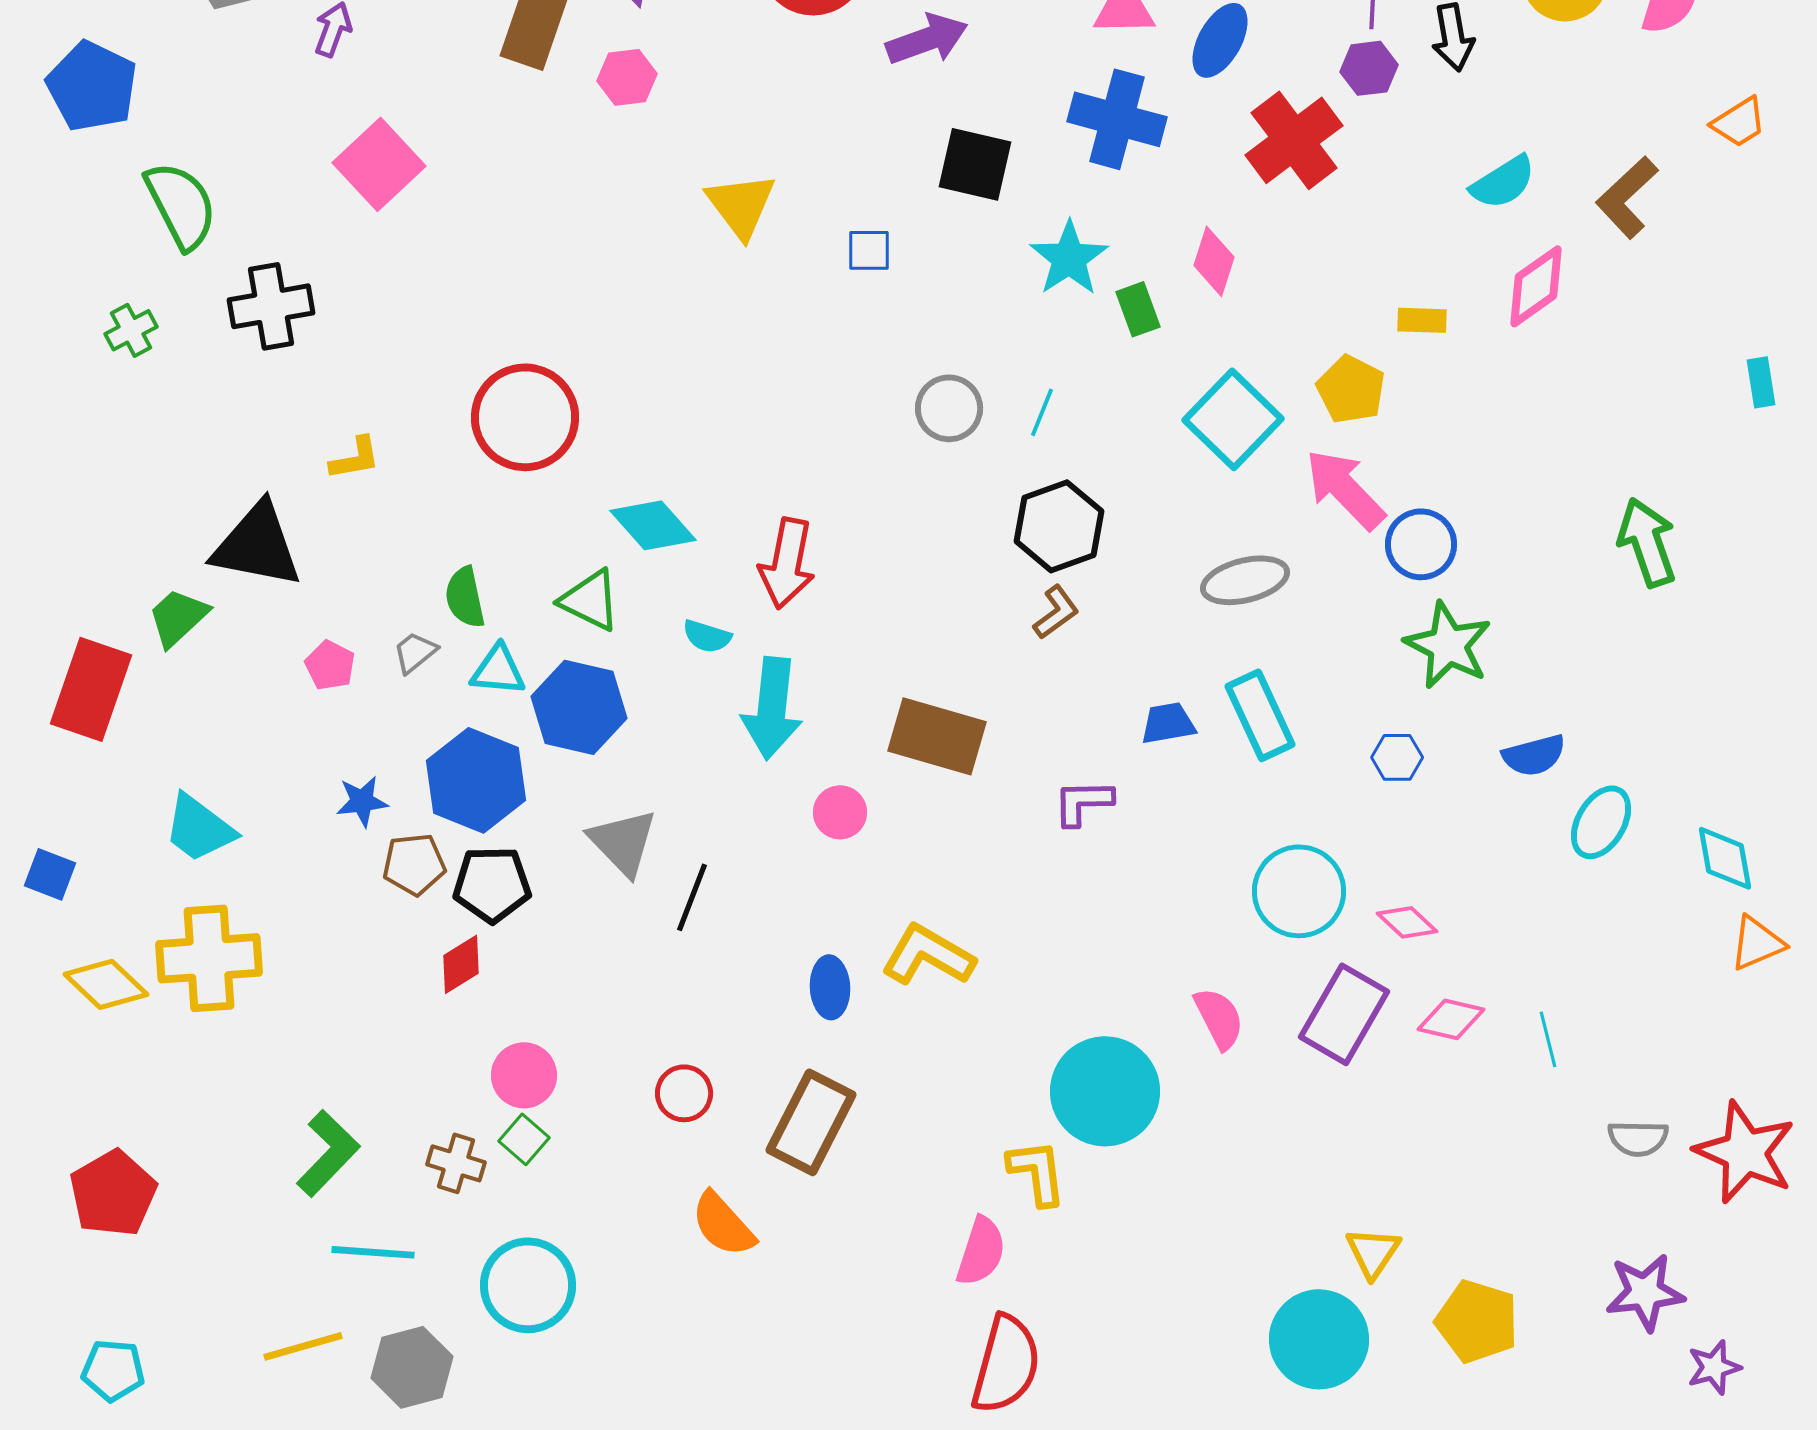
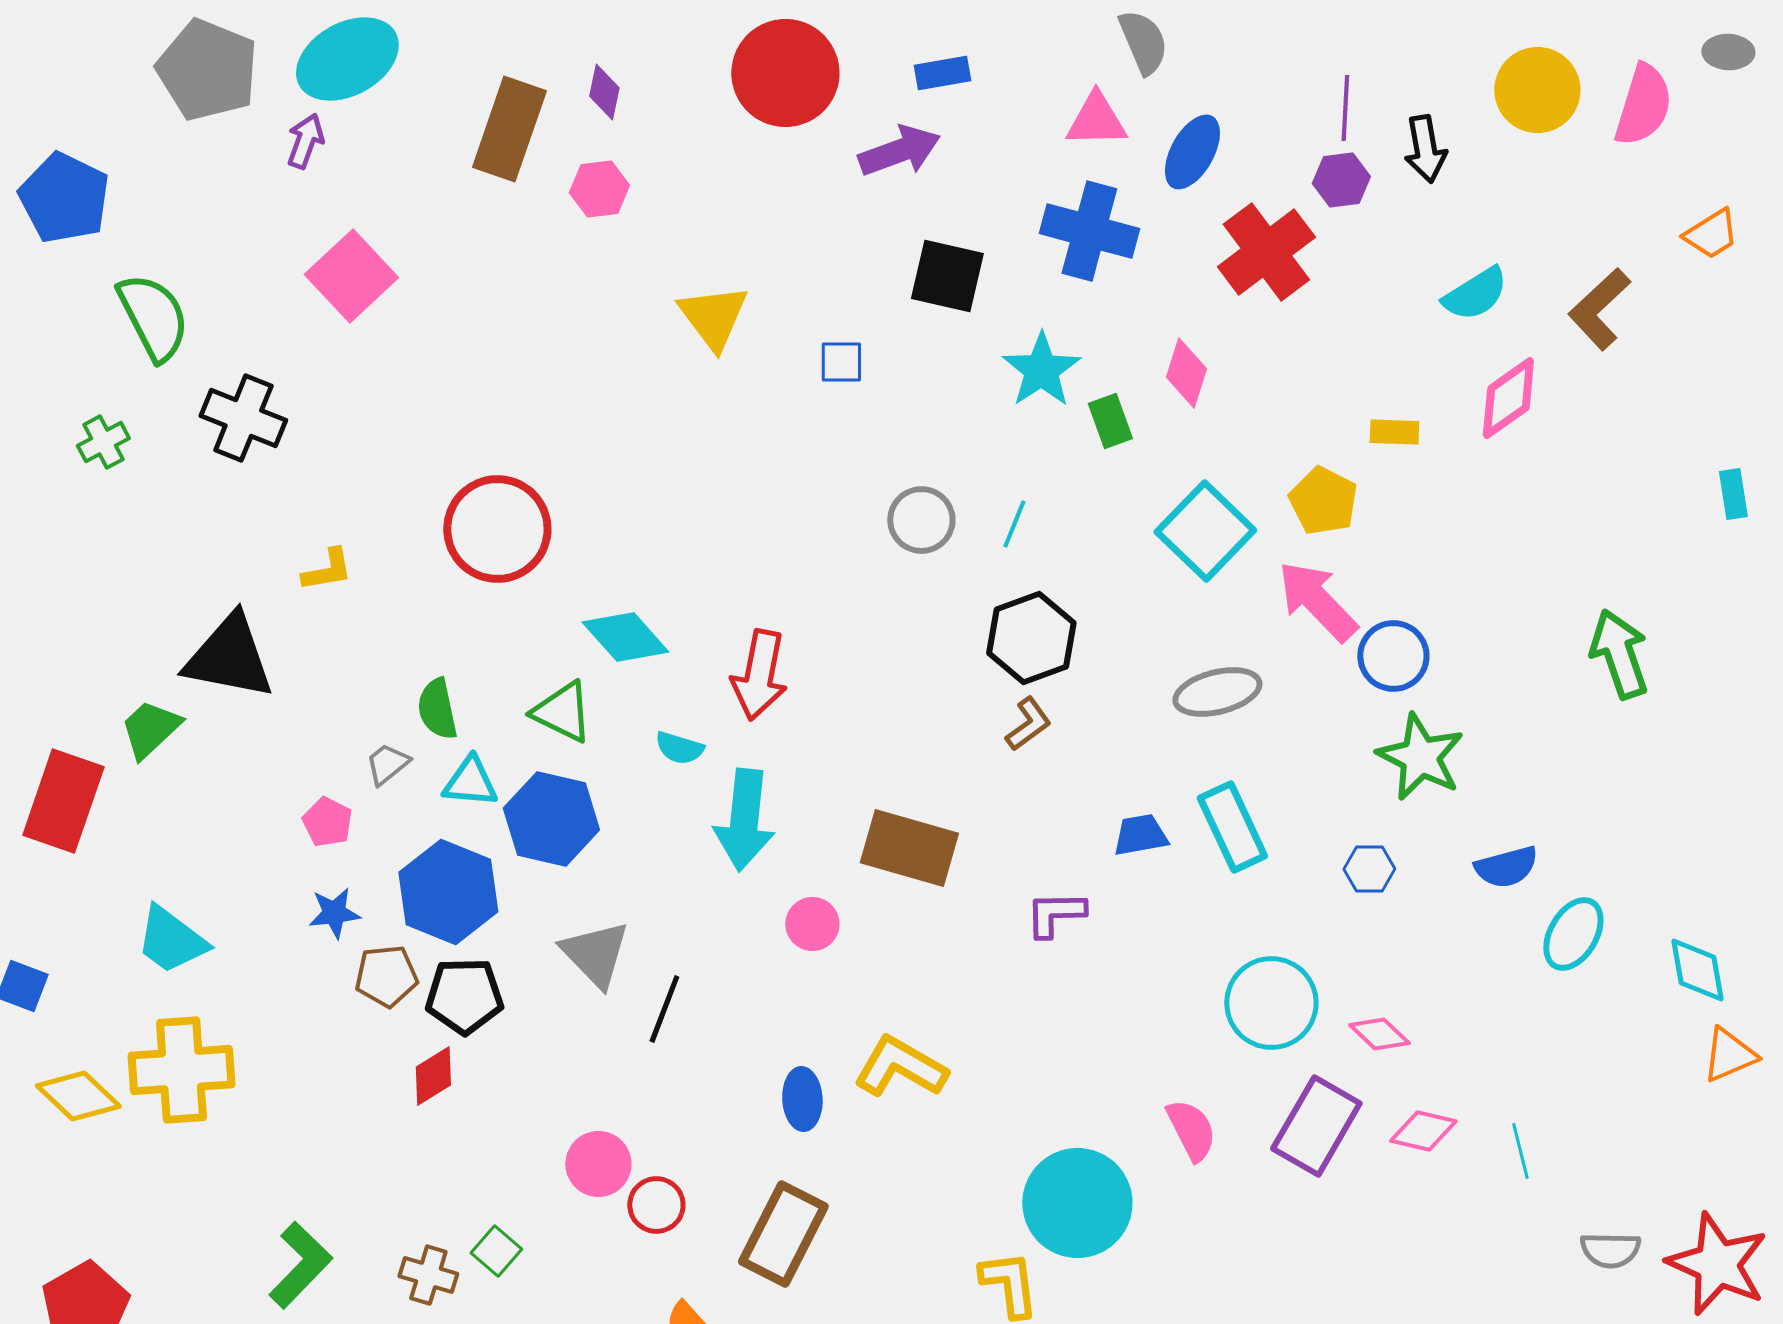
black cross: (271, 306) -> (243, 418), turned 32
pink pentagon: (330, 665) -> (327, 822), moved
pink circle: (524, 1075) -> (598, 1164), moved

